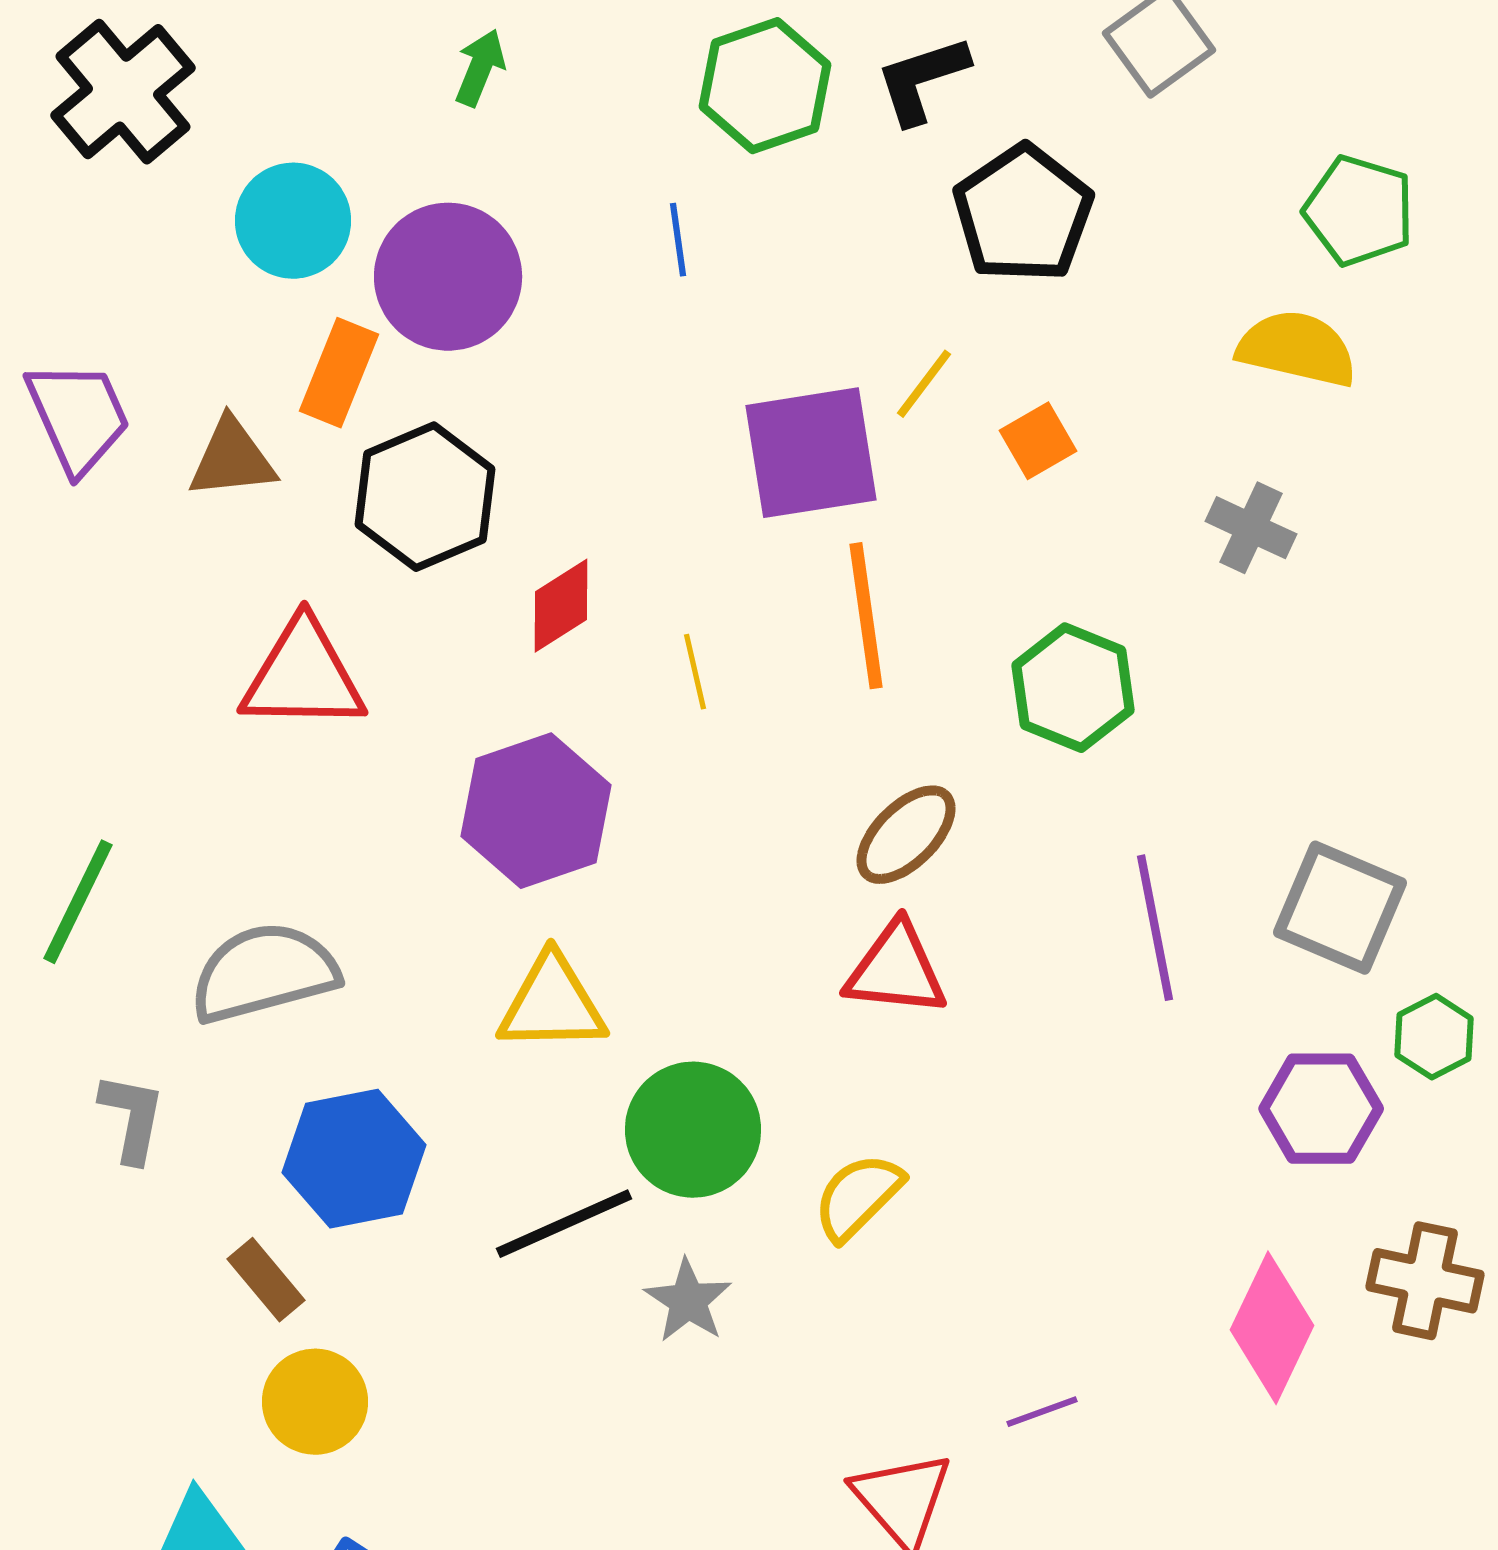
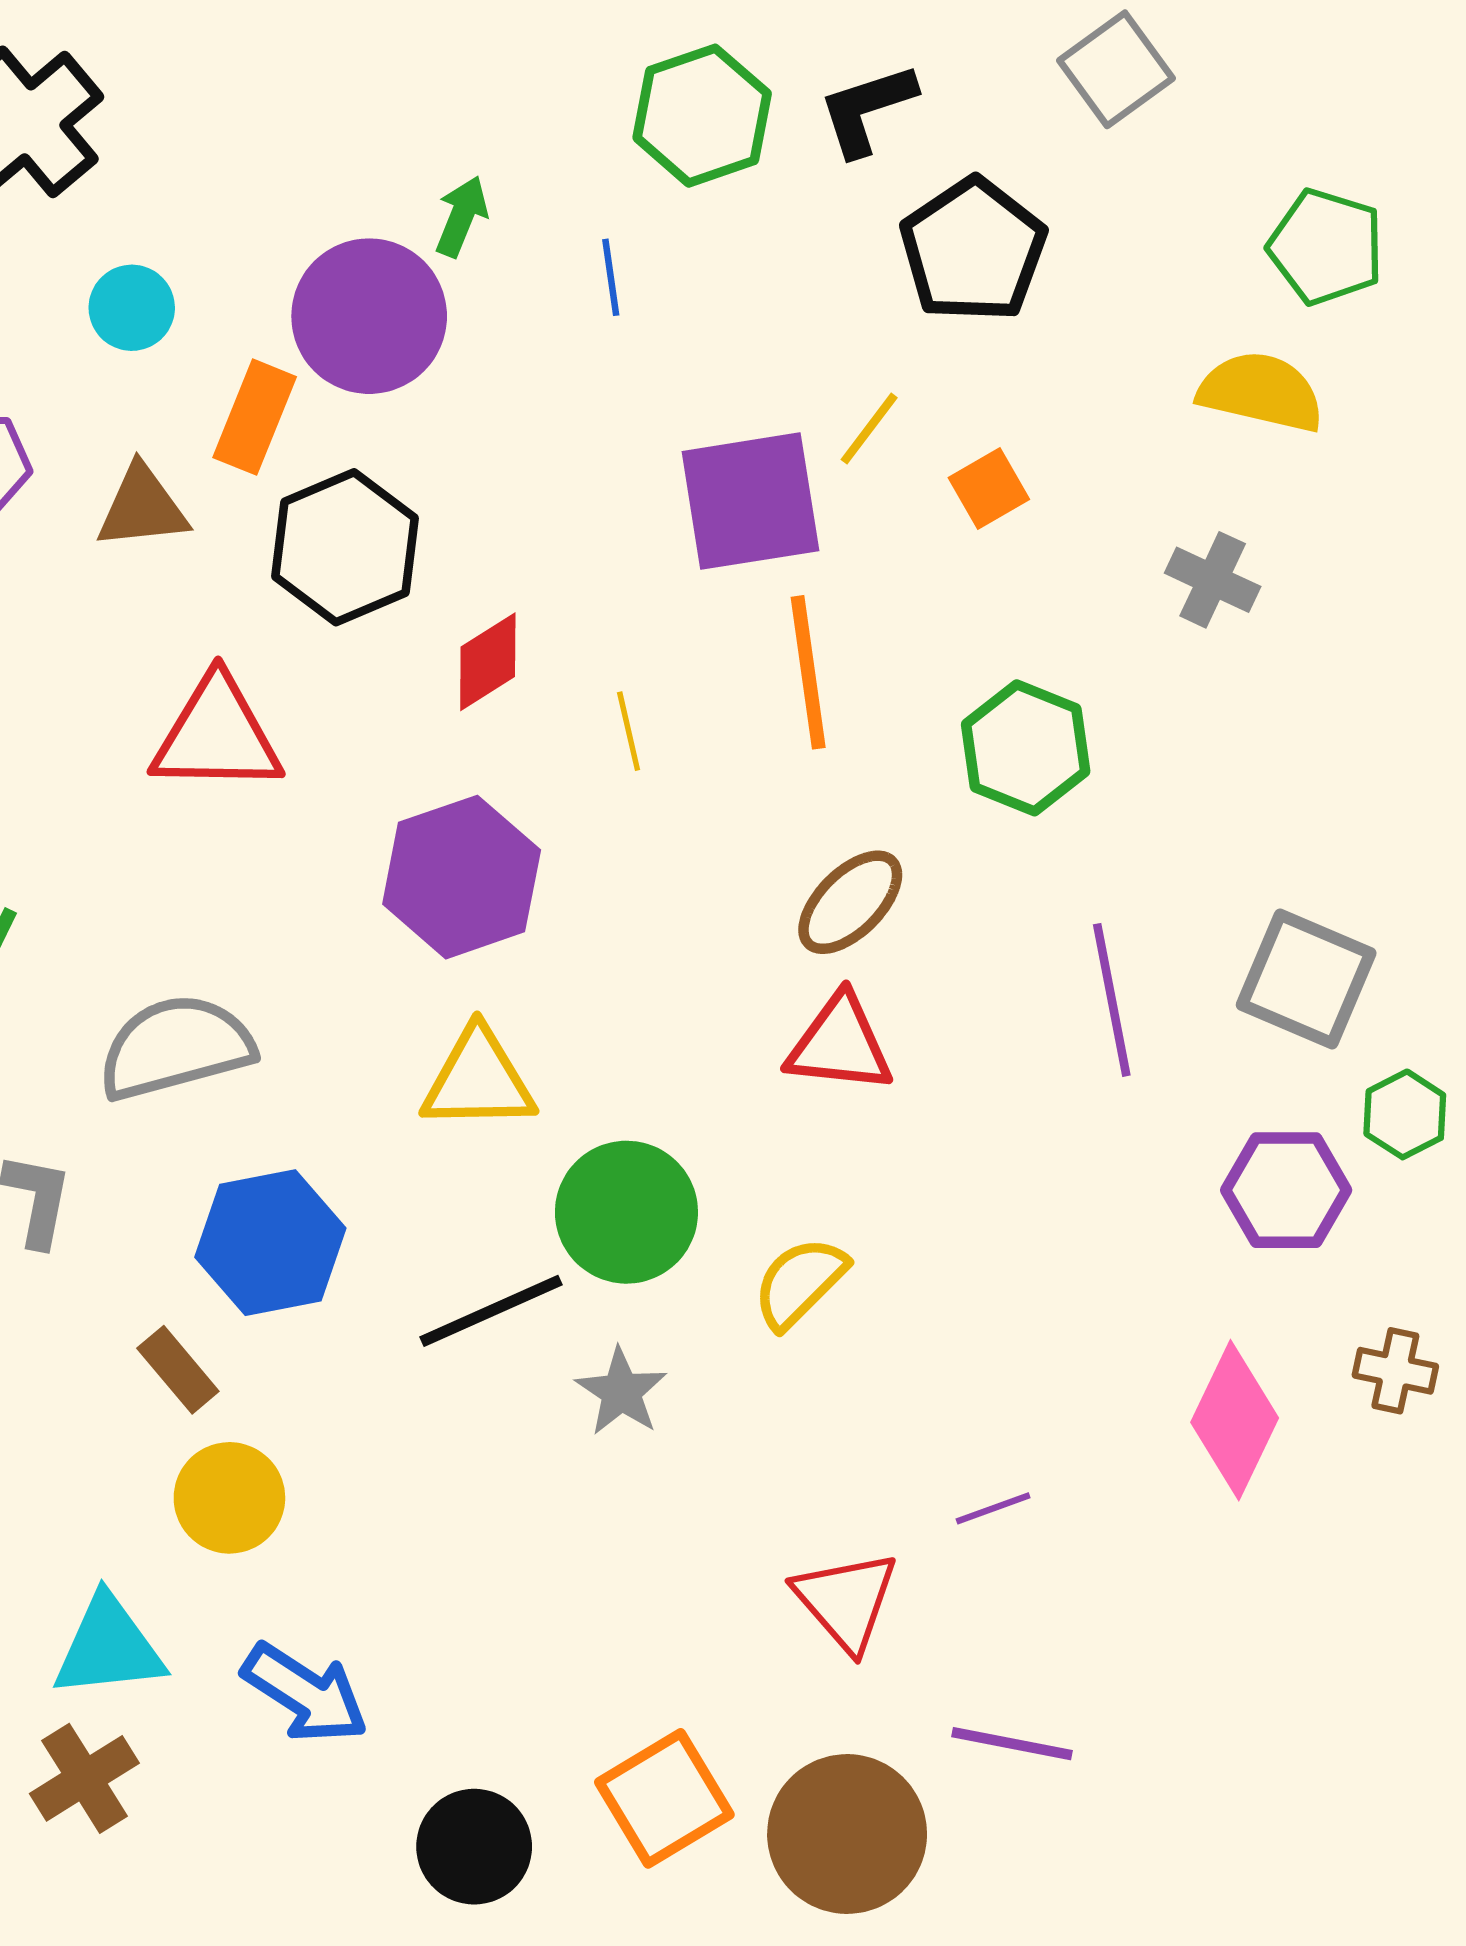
green arrow: (480, 68) -> (462, 216), moved
cyan circle: (293, 221) -> (132, 308), moved, size x0.7
brown cross: (1425, 1281) -> (1395, 1371), size x0.7

